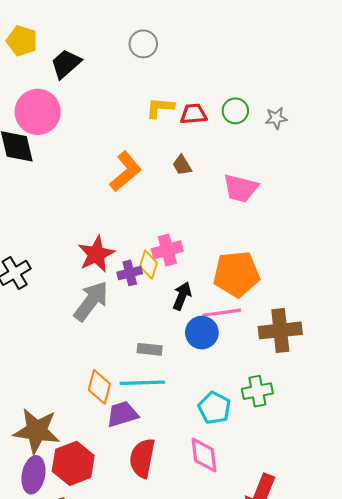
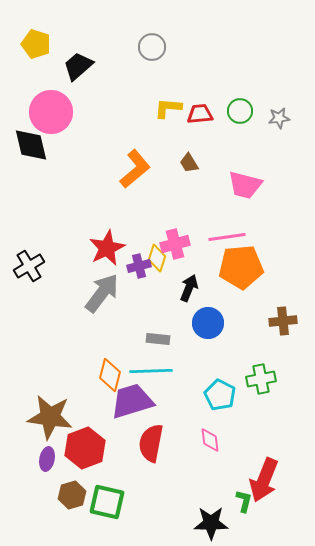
pink line: (222, 313) -> (227, 237), moved
brown cross: (280, 330) -> (283, 321), size x0.7
purple trapezoid: (122, 414) -> (132, 401), size x1.4
pink diamond: (204, 455) -> (210, 440), size x0.7
purple ellipse: (33, 475) -> (47, 459), size x0.7

